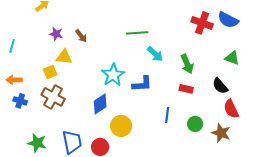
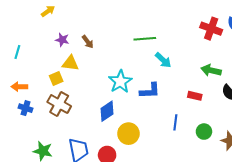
green arrow: (187, 64) -> (211, 70), moved, turned 126

